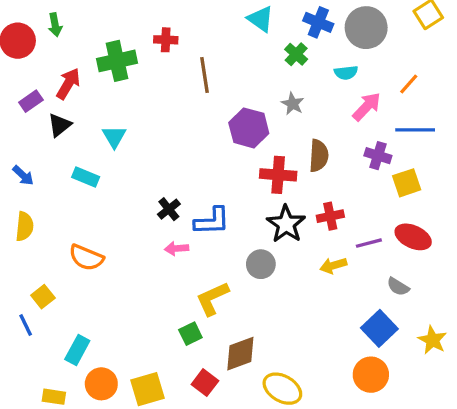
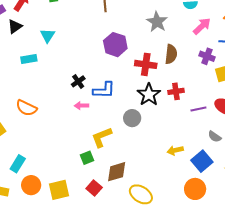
gray star: (293, 104) -> (157, 22), size x1.5
purple hexagon: (249, 128) -> (115, 45), moved
cyan rectangle: (86, 177) -> (29, 59), turned -35
yellow arrow: (333, 265) -> (175, 150), moved

